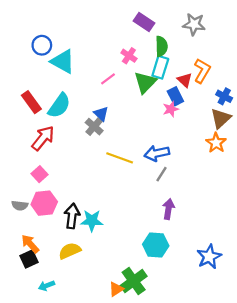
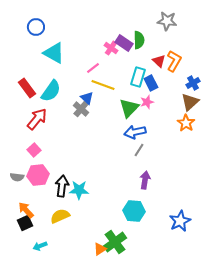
purple rectangle: (144, 22) -> (124, 43), moved
blue circle: (42, 45) -> (36, 27), moved
cyan rectangle: (160, 67) -> (138, 77), moved
red triangle: (185, 80) -> (159, 61), moved
green triangle: (145, 82) -> (129, 108), moved
blue cross: (224, 96) -> (193, 83), turned 32
pink star: (171, 109) -> (147, 102), moved
yellow line: (120, 158) -> (103, 85), moved

